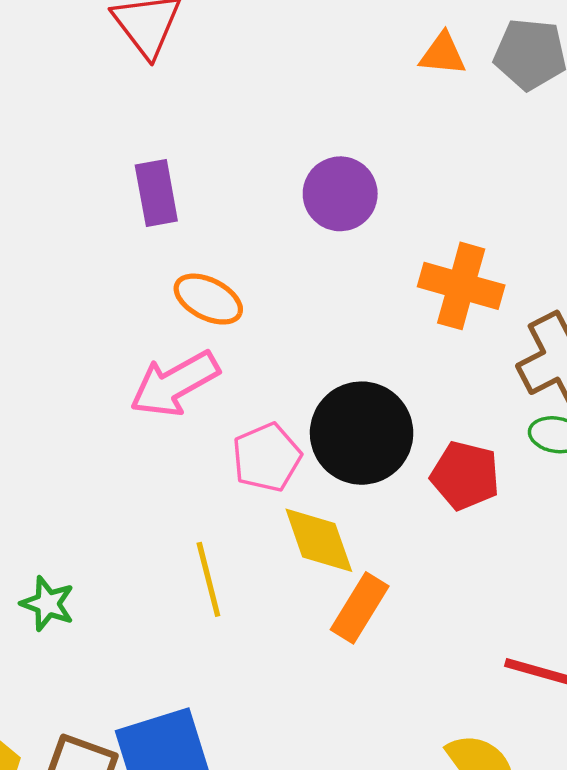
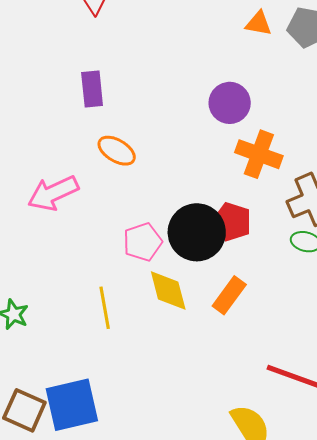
purple circle: (340, 194) -> (230, 103), moved
pink arrow: (175, 384) -> (53, 193), moved
red pentagon: (465, 475) -> (232, 222), moved
orange rectangle: (360, 608) -> (229, 295), moved

